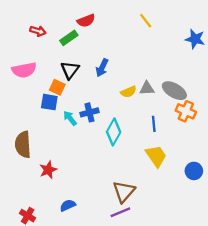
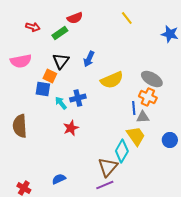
gray triangle: (147, 88) -> (143, 117), moved
yellow semicircle: (128, 92) -> (112, 80), size x1.6
orange cross: (186, 111) -> (148, 97), moved
cyan diamond: (114, 132) -> (122, 151), moved
red star: (48, 170) -> (71, 128), moved
blue circle: (194, 171) -> (170, 140), moved

